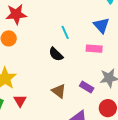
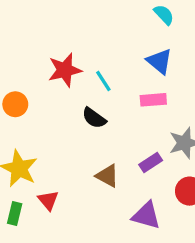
red star: (16, 14) -> (65, 70), moved
purple rectangle: (87, 87) -> (151, 162), turned -56

